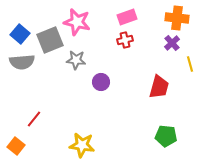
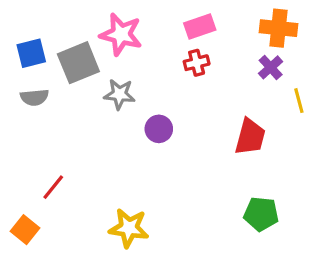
blue square: (20, 34) -> (31, 53), turned 36
gray semicircle: (22, 62) -> (34, 97), size x0.7

